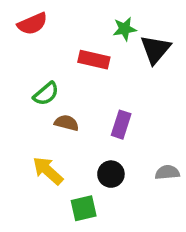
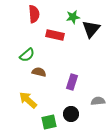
red semicircle: (32, 24) -> (34, 14), moved, turned -72
purple rectangle: (121, 125) -> (72, 82), moved
black circle: (111, 174) -> (71, 114), moved

